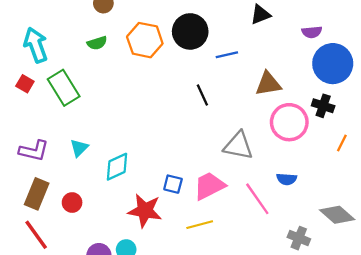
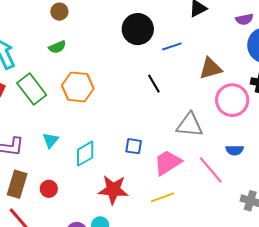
orange hexagon: (145, 40) -> (78, 87), moved
blue square: (173, 184) -> (134, 146), moved

